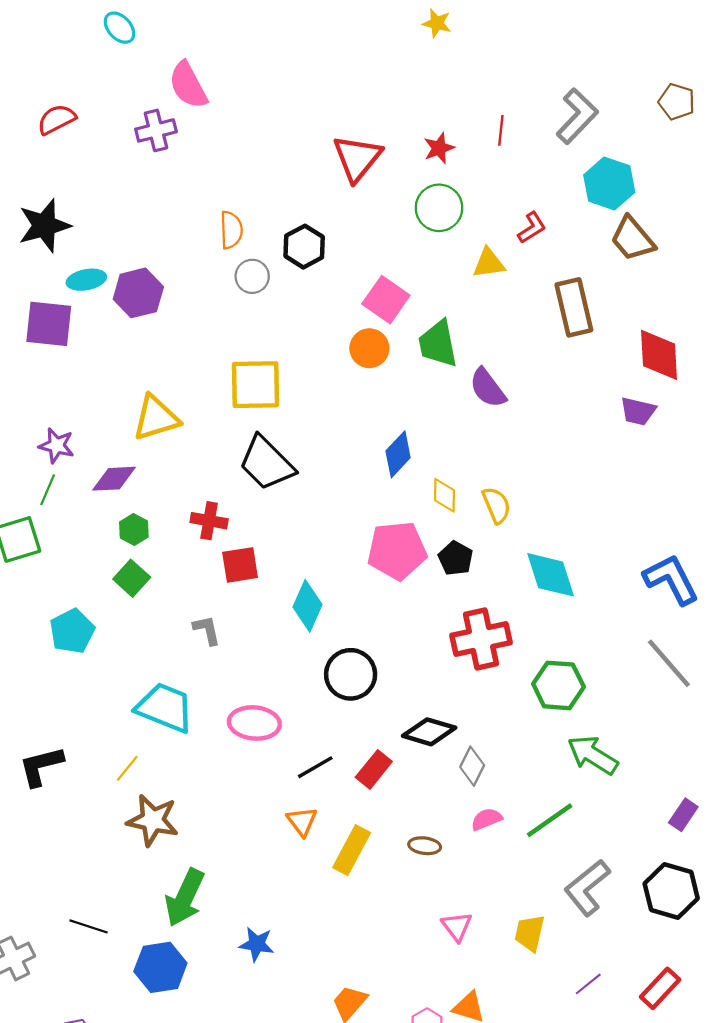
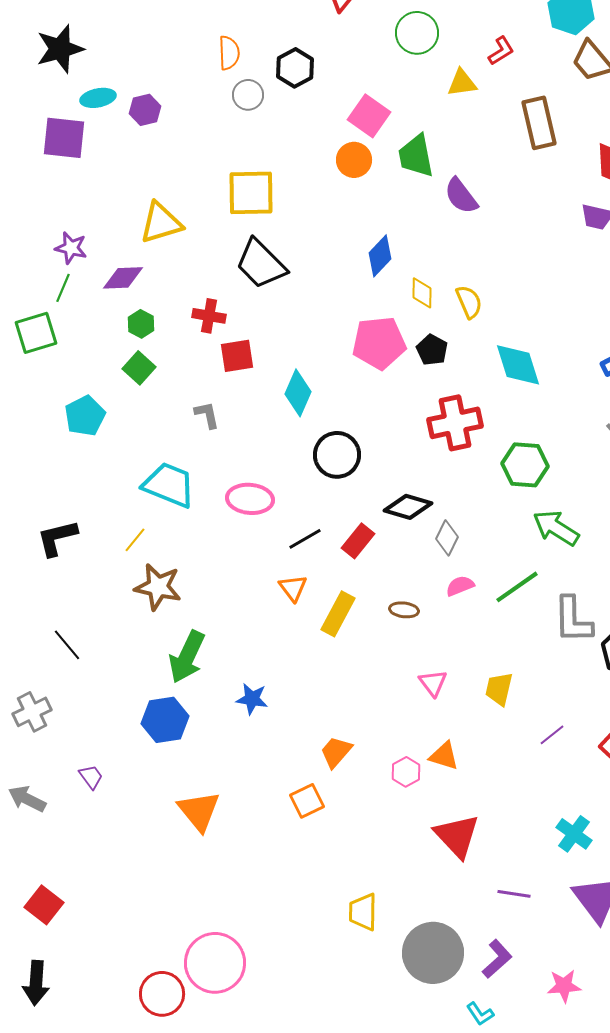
purple hexagon: (138, 293) -> (145, 110), size x0.7
gray L-shape: (587, 888) -> (573, 620), moved, turned -52
black line: (89, 926) -> (67, 645), moved, turned 32

